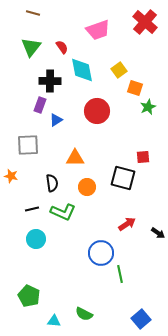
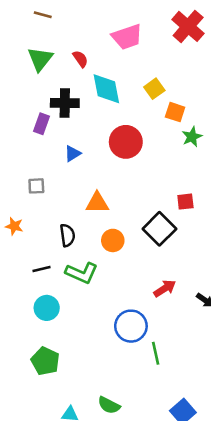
purple rectangle: (40, 105) -> (41, 124), moved
gray square: (28, 145) -> (36, 186), size x0.6
black square: (123, 178) -> (159, 229), turned 30
green pentagon: (29, 296) -> (45, 361), moved

